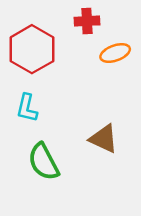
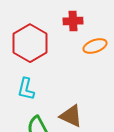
brown triangle: (104, 139) -> (71, 116), moved

